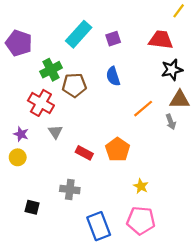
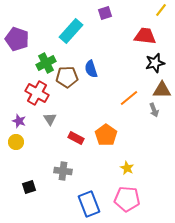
purple square: (113, 39) -> (105, 13), moved
blue semicircle: (113, 76) -> (91, 69), moved
black square: (32, 207) -> (29, 187), turned -32

